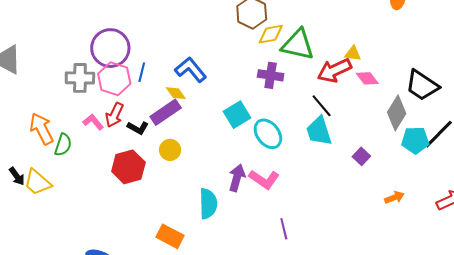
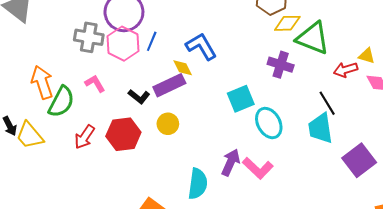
red arrow: (334, 70) -> (345, 70), size x0.7
red arrow: (115, 115) -> (85, 137), moved
green semicircle: (63, 145) -> (61, 102), size x1.4
purple square: (361, 156) -> (359, 160), size x1.8

